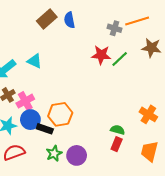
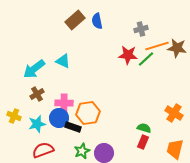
orange line: (137, 21) -> (157, 46), moved
gray cross: (115, 28) -> (141, 29), turned -32
pink cross: (25, 101) -> (64, 103), moved, turned 30

